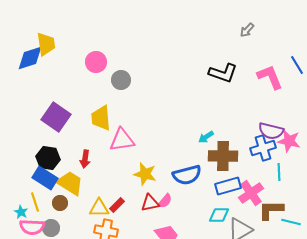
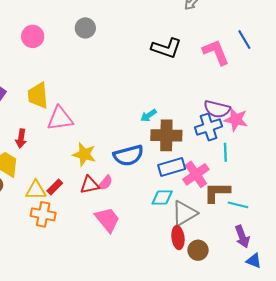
gray circle: (121, 80) -> (85, 28), moved

